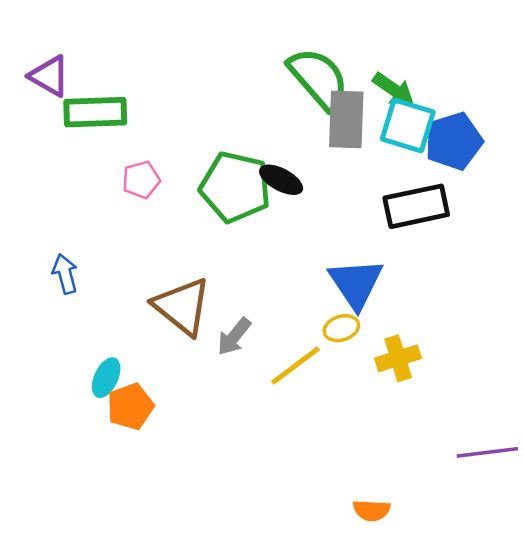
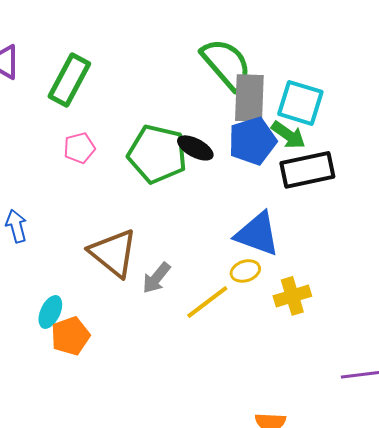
green arrow: (393, 89) -> (288, 135), moved
green rectangle: (95, 112) -> (69, 80), moved, turned -60
blue pentagon: (454, 141) -> (252, 141), moved
blue triangle: (356, 284) -> (257, 234), turned -36

